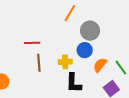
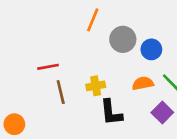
blue circle: (85, 50) -> (151, 49), moved
orange semicircle: (100, 65) -> (143, 83), turned 49

